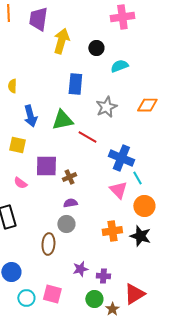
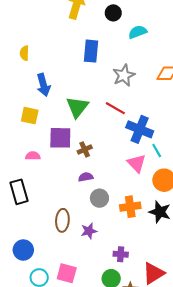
green triangle: (62, 120) -> (77, 107), moved, turned -40
red line: (87, 137) -> (115, 108), moved
pink semicircle: (20, 183) -> (33, 156), turned 144
gray circle: (66, 224) -> (99, 198), moved
purple star: (80, 269) -> (89, 231), moved

